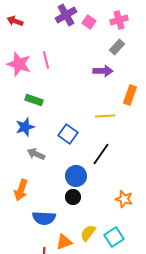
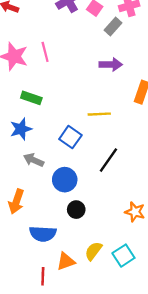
gray rectangle: (117, 47) -> (113, 27), moved
yellow line: (105, 116) -> (99, 114), moved
blue circle: (76, 176) -> (65, 180), moved

